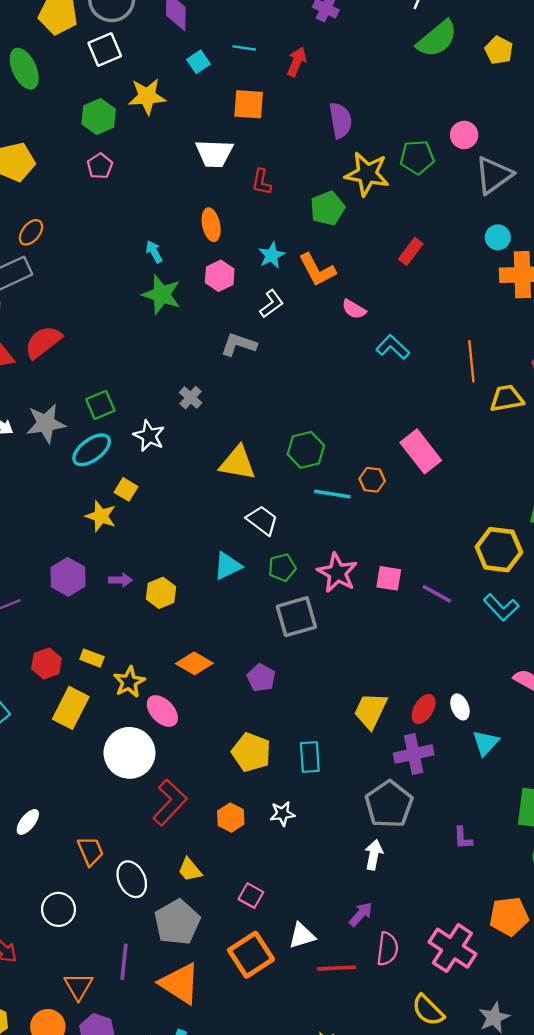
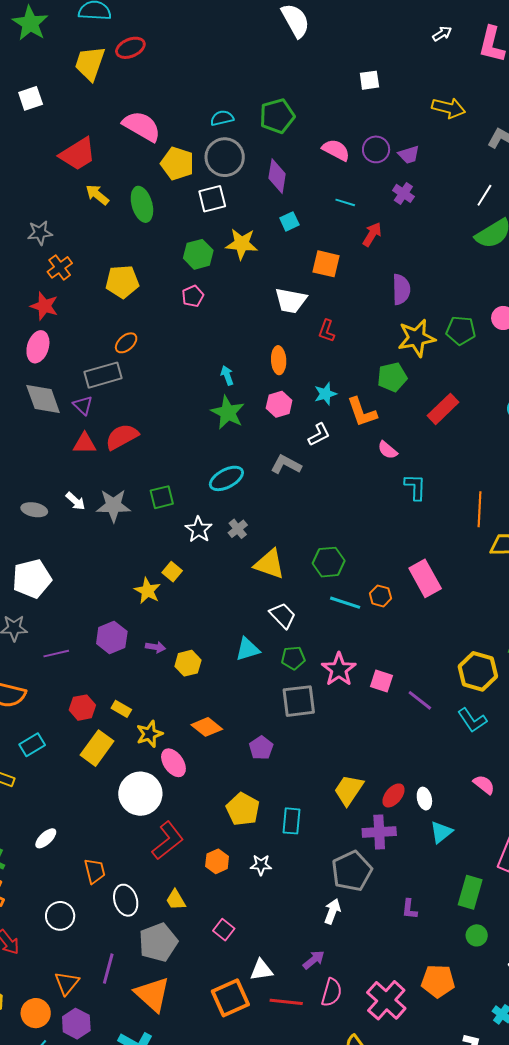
cyan line: (244, 48) -> (345, 202), moved
yellow star: (367, 174) -> (416, 338), turned -30
green pentagon: (327, 208) -> (392, 377), moved
red rectangle: (411, 251) -> (443, 409), size x1.4
cyan L-shape: (393, 347) -> (415, 487), turned 40
gray cross: (191, 398) -> (238, 529), moved
cyan ellipse: (92, 450) -> (226, 478), moved
orange square: (251, 955) -> (230, 998), moved

